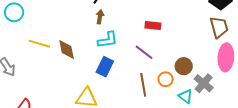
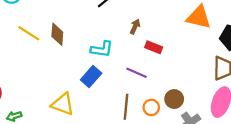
brown arrow: (100, 17) -> (135, 27), moved
brown diamond: (67, 49) -> (57, 34), moved
purple line: (144, 52) -> (136, 73), turned -30

